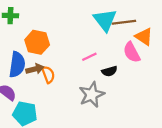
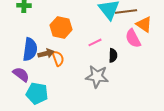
orange hexagon: (37, 42) -> (61, 27), moved
black semicircle: (109, 71) -> (113, 55), turned -72
gray star: (92, 95) -> (97, 76), turned 30

